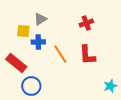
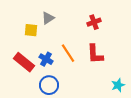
blue cross: (38, 42) -> (46, 59), moved, turned 32
blue circle: (31, 86) -> (49, 85), moved

